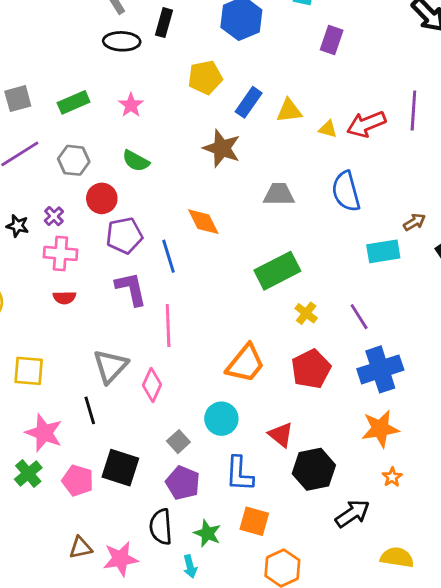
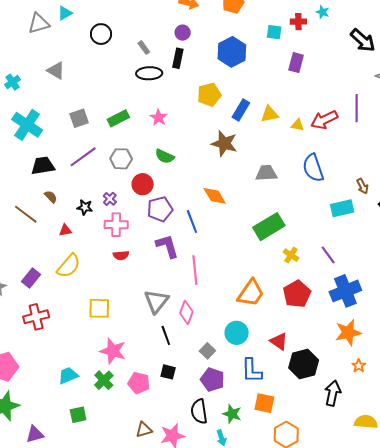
brown arrow: (414, 222) -> (363, 186), turned 98
black line: (90, 410) -> (166, 335), moved
black square: (120, 468) -> (168, 372), size x0.6
black arrow: (353, 514) -> (333, 393), turned -40

